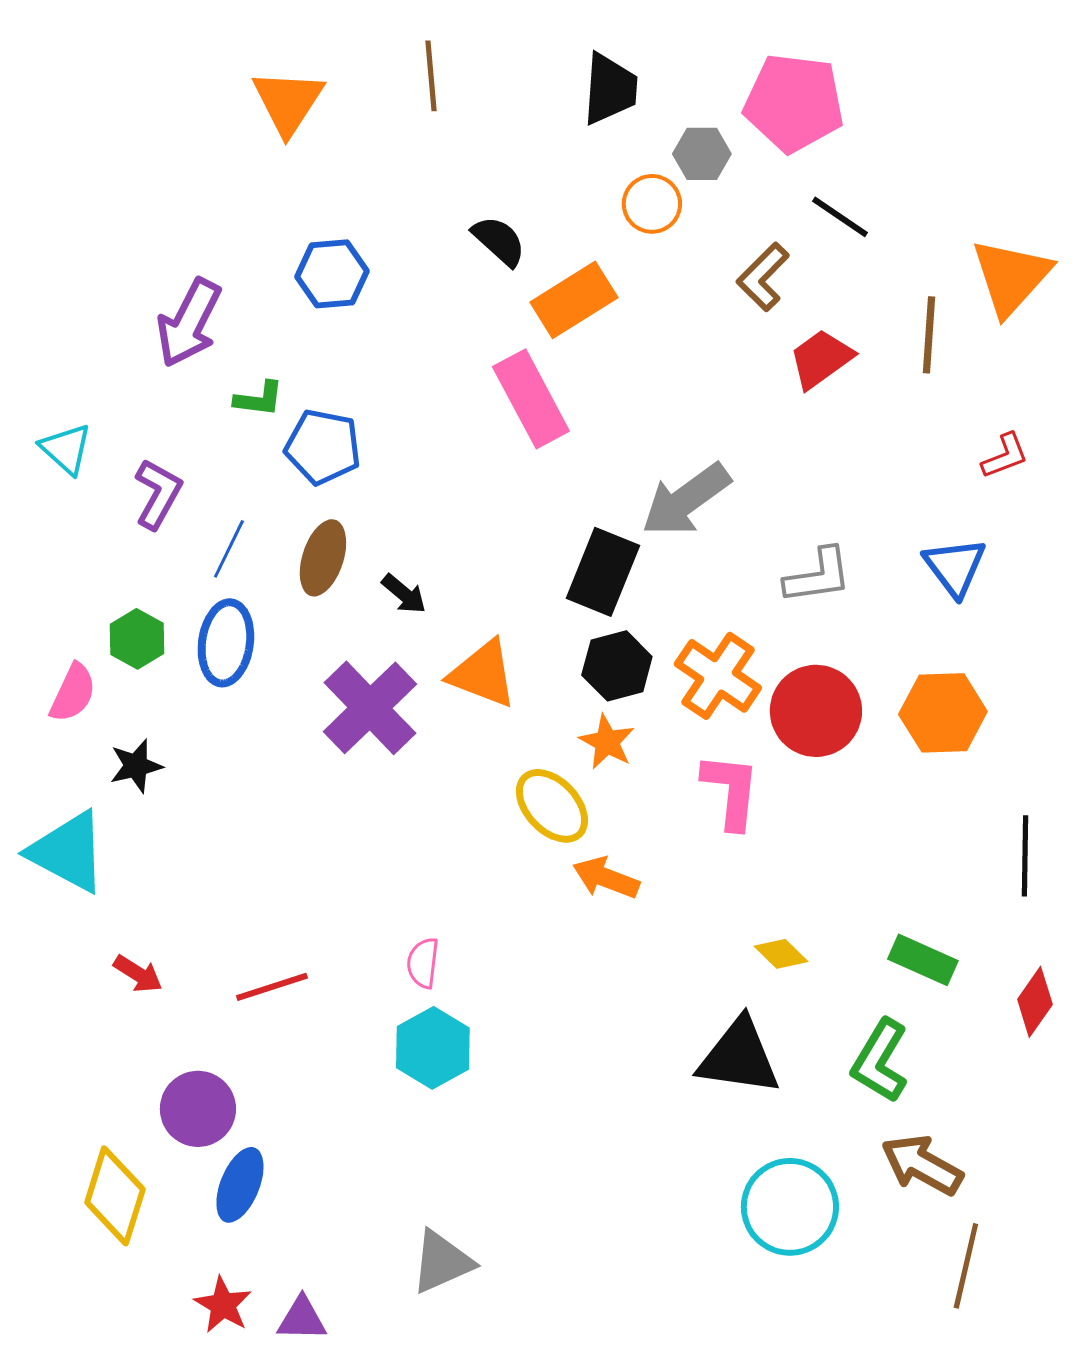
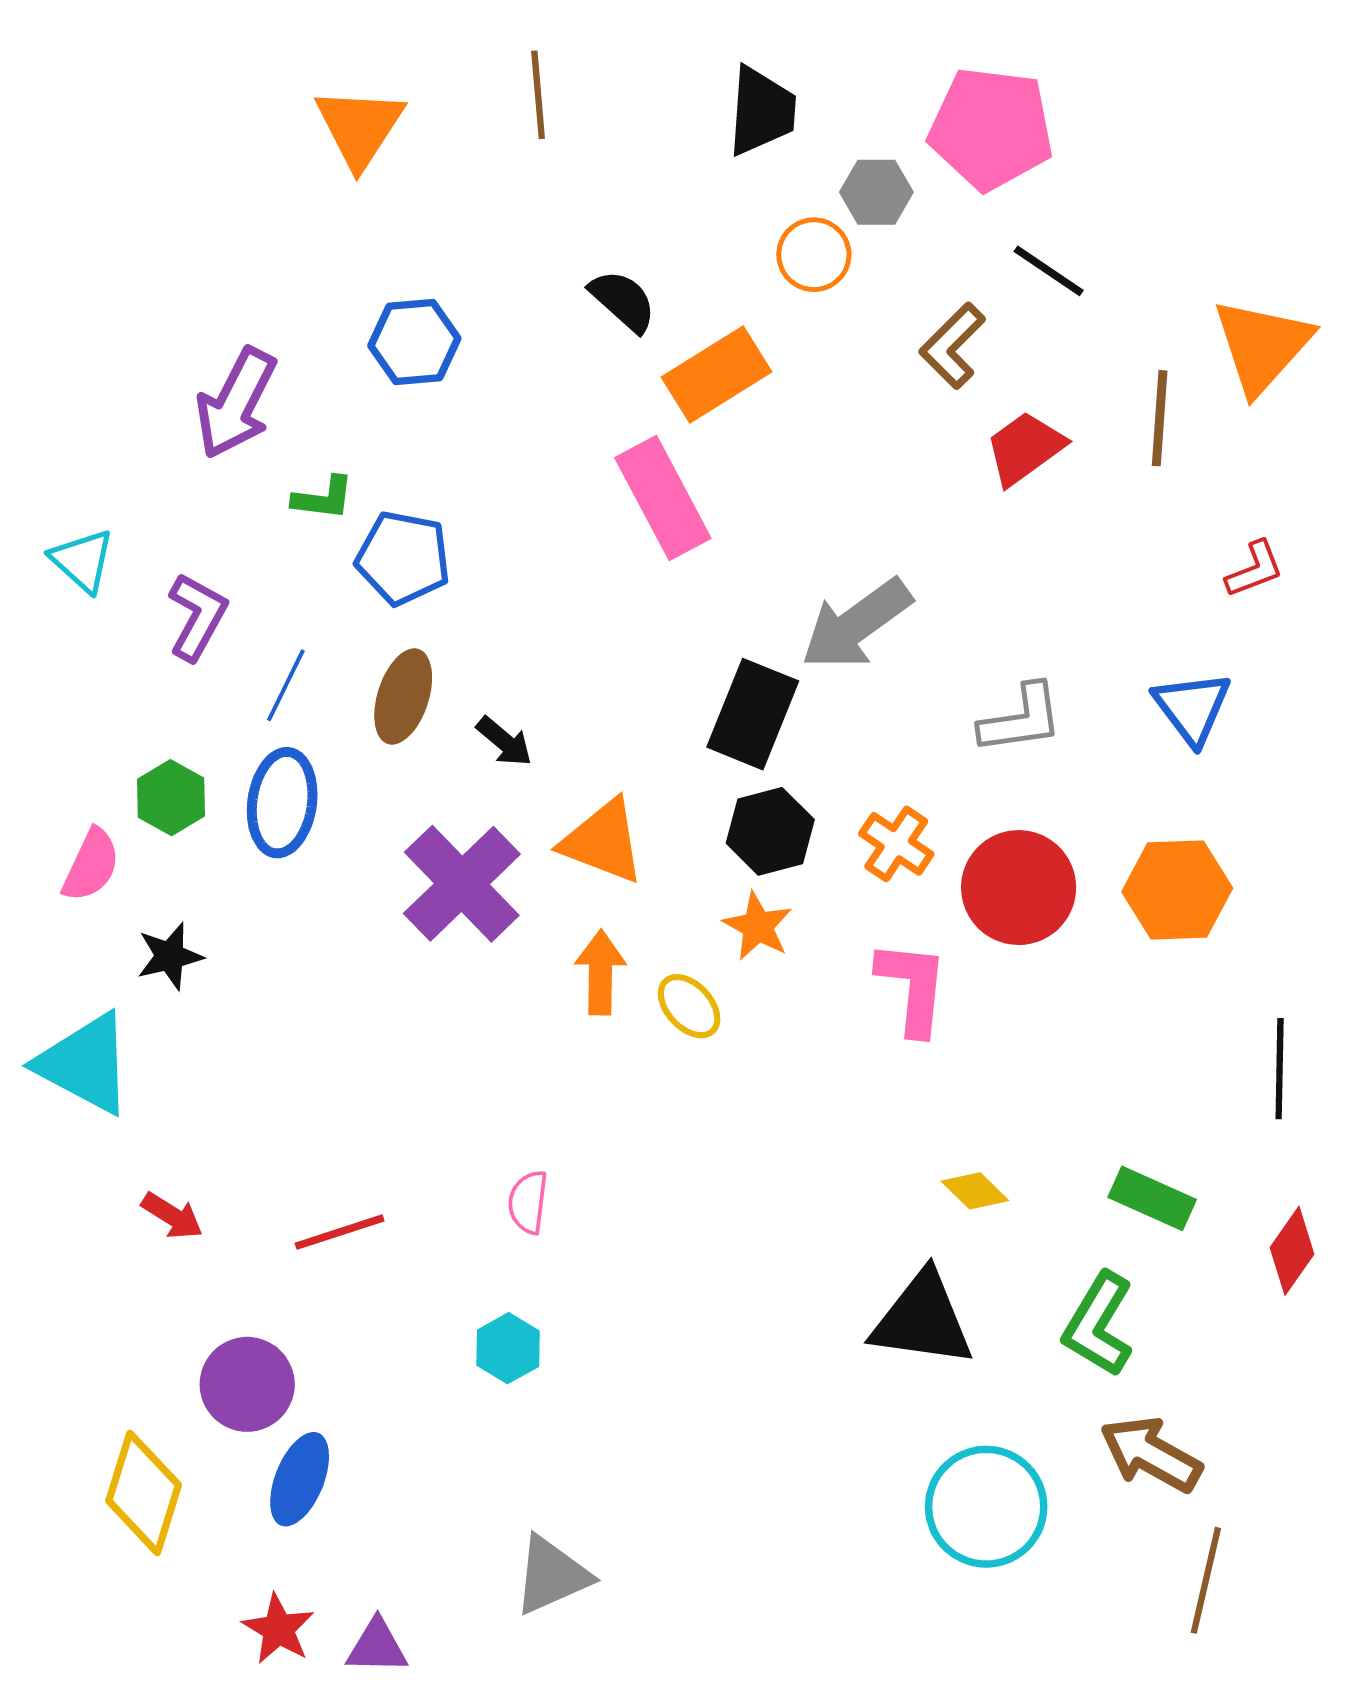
orange cross: (718, 676) -> (896, 844), size x0.7
yellow ellipse: (552, 806) -> (689, 1006), size x0.7
orange arrow: (606, 878) -> (600, 972), moved, turned 70
cyan hexagon: (433, 1048) -> (508, 1348), moved, size x0.7

